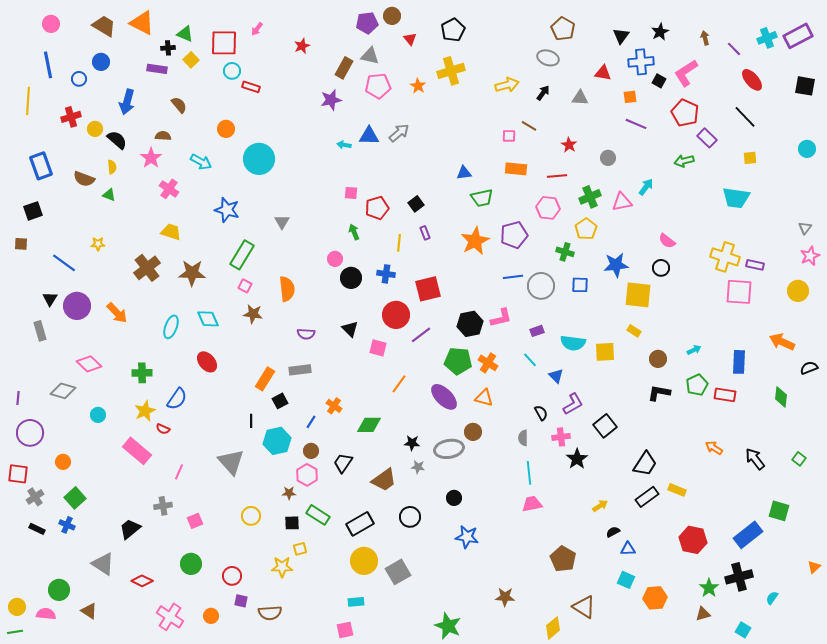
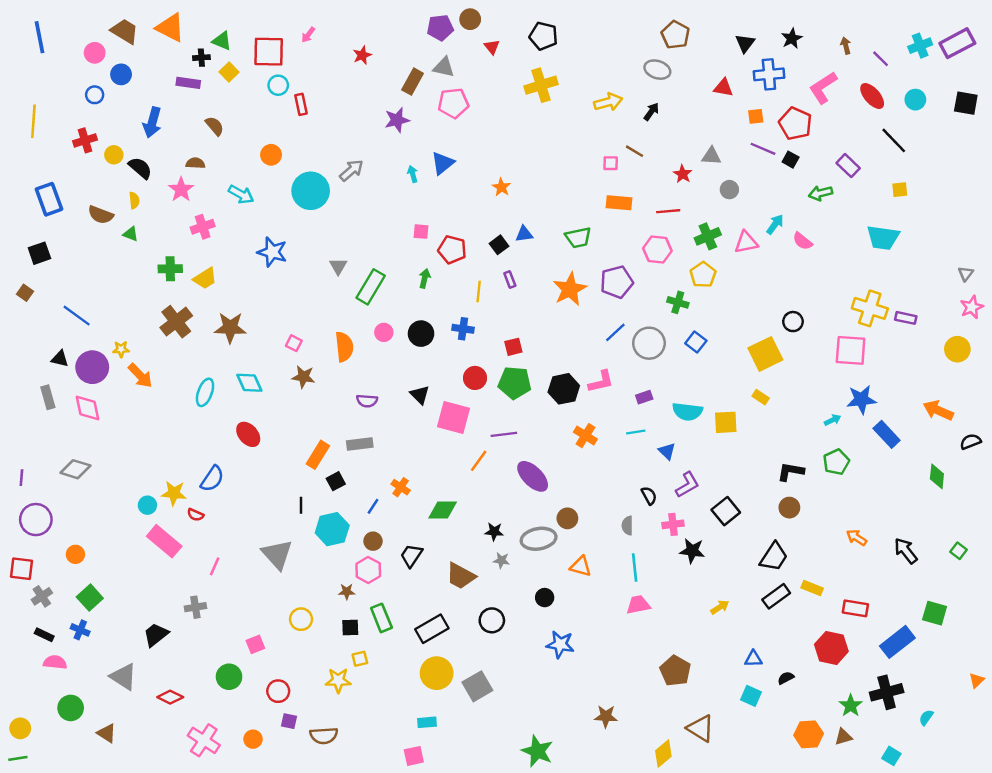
pink circle: (51, 24) -> (95, 53), moved
black pentagon: (453, 30) -> (543, 36), turned -30
blue line: (48, 65) -> (39, 37), moved
red ellipse: (752, 80) -> (872, 96), moved
black square: (659, 81) -> (791, 160), moved
orange star: (418, 86) -> (501, 187), moved
red rectangle: (251, 87) -> (301, 104), turned 60
gray triangle: (580, 98) -> (711, 156), moved
red pentagon: (685, 113) -> (795, 124), moved
gray arrow: (399, 133) -> (351, 170), moved
blue triangle: (369, 136) -> (443, 163), turned -40
cyan arrow: (344, 145) -> (413, 174), turned 64
cyan circle: (807, 149) -> (915, 100), moved
blue triangle: (464, 173) -> (524, 234), moved
pink cross: (169, 189) -> (203, 227), turned 36
red pentagon: (377, 208) -> (452, 250), turned 30
yellow trapezoid: (171, 232) -> (205, 278), turned 130
green arrow: (354, 232) -> (425, 278), turned 35
pink semicircle: (667, 241) -> (803, 241), moved
brown square: (21, 244) -> (25, 293), turned 32
yellow star: (98, 244) -> (121, 349), moved
green rectangle: (242, 255) -> (371, 287), moved
pink circle: (335, 259) -> (384, 332), moved
blue star: (616, 265) -> (861, 400), moved
blue line: (513, 277) -> (615, 332), turned -36
blue square: (580, 285) -> (696, 342), turned 36
red square: (428, 289) -> (513, 347), size x0.6
pink square: (739, 292) -> (851, 350), moved
yellow square: (638, 295) -> (765, 354), turned -32
black triangle: (50, 299) -> (60, 359), turned -49
red circle: (396, 315) -> (475, 378), size x0.7
purple line: (421, 335) -> (504, 434), moved, turned 30
pink square: (378, 348) -> (453, 418), size x1.6
brown circle: (658, 359) -> (789, 508), moved
cyan line: (530, 360) -> (636, 432), turned -56
green pentagon: (458, 361) -> (515, 383), moved
blue rectangle: (739, 362) -> (887, 434), turned -45
pink diamond: (89, 364) -> (87, 408), moved, turned 35
green cross: (142, 373) -> (170, 269), moved
red rectangle: (725, 395) -> (855, 608), moved
orange triangle: (484, 398) -> (581, 566), moved
yellow star: (145, 411) -> (174, 493), turned 30
cyan circle: (98, 415) -> (147, 505), moved
black star: (577, 459) -> (692, 551), turned -30
brown trapezoid: (384, 480) -> (461, 576), turned 64
green rectangle: (318, 515) -> (381, 618), turned 35
pink square: (195, 521) -> (255, 644), moved
black semicircle: (613, 532) -> (786, 678), moved
orange hexagon: (655, 598) -> (809, 734), moved
pink semicircle: (46, 614) -> (55, 662), moved

